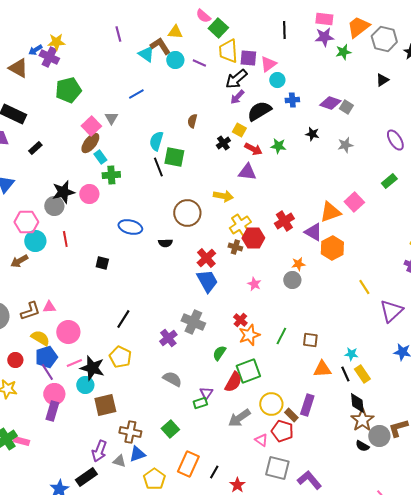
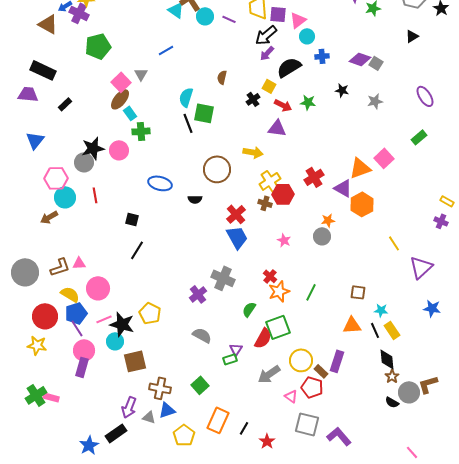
black line: (123, 319) -> (137, 250), moved
brown square: (310, 340) -> (358, 292), moved
red circle: (15, 360) -> (45, 316), size x1.6
brown star: (362, 420) -> (392, 376), size x0.6

